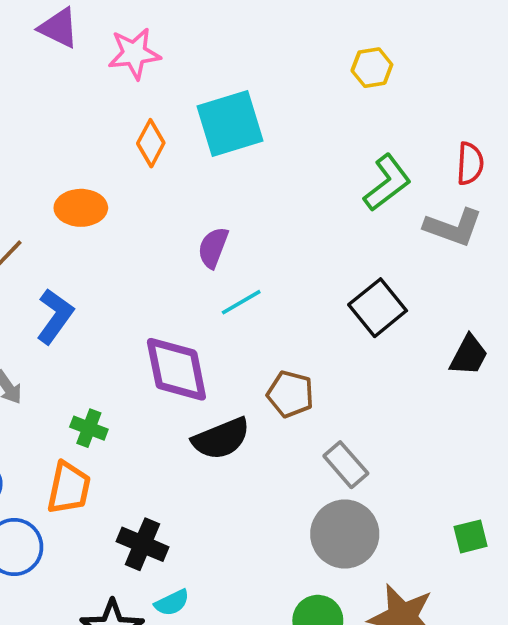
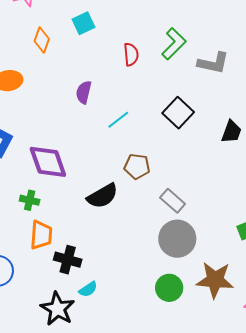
cyan square: (230, 124) -> (83, 23), size x0.6
red semicircle: (470, 164) -> (131, 54), moved
cyan line: (241, 302) -> (118, 120), moved
purple diamond: (176, 369) -> (48, 162), moved
orange trapezoid: (69, 488) -> (41, 235), moved

